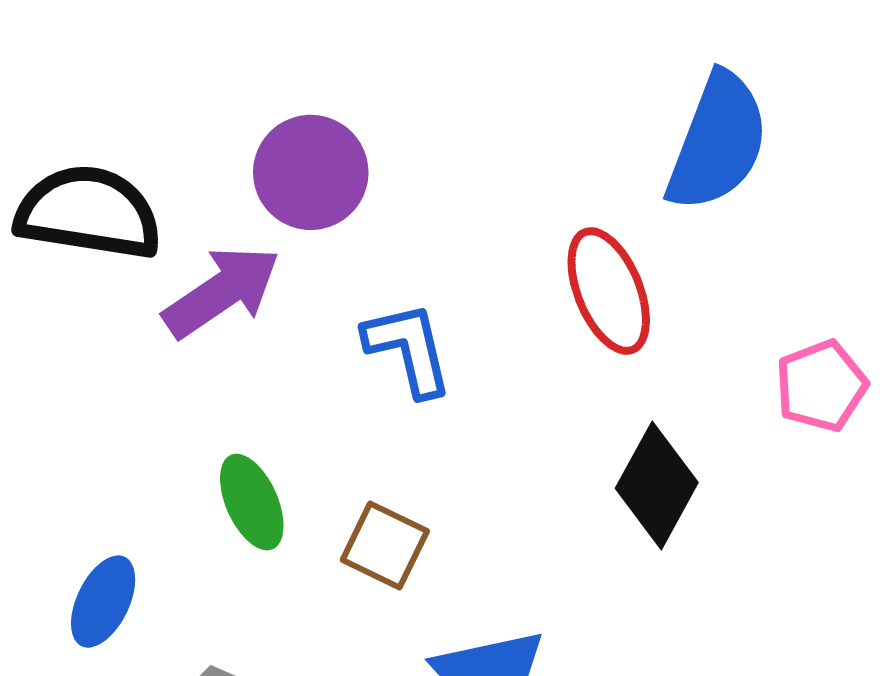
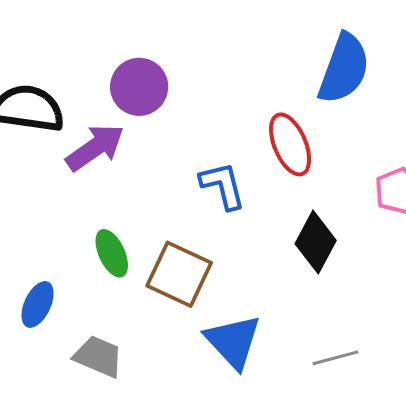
blue L-shape: (408, 349) -> (223, 186), moved
brown square: (385, 545) -> (179, 274), size x1.5

